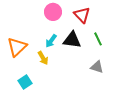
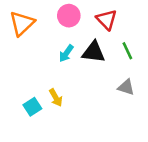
orange triangle: (17, 47) -> (22, 23), moved
yellow arrow: (43, 58) -> (56, 98), moved

